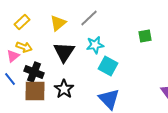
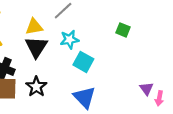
yellow triangle: (58, 23) -> (34, 27), moved, turned 30
green square: (145, 36) -> (123, 30), turned 32

